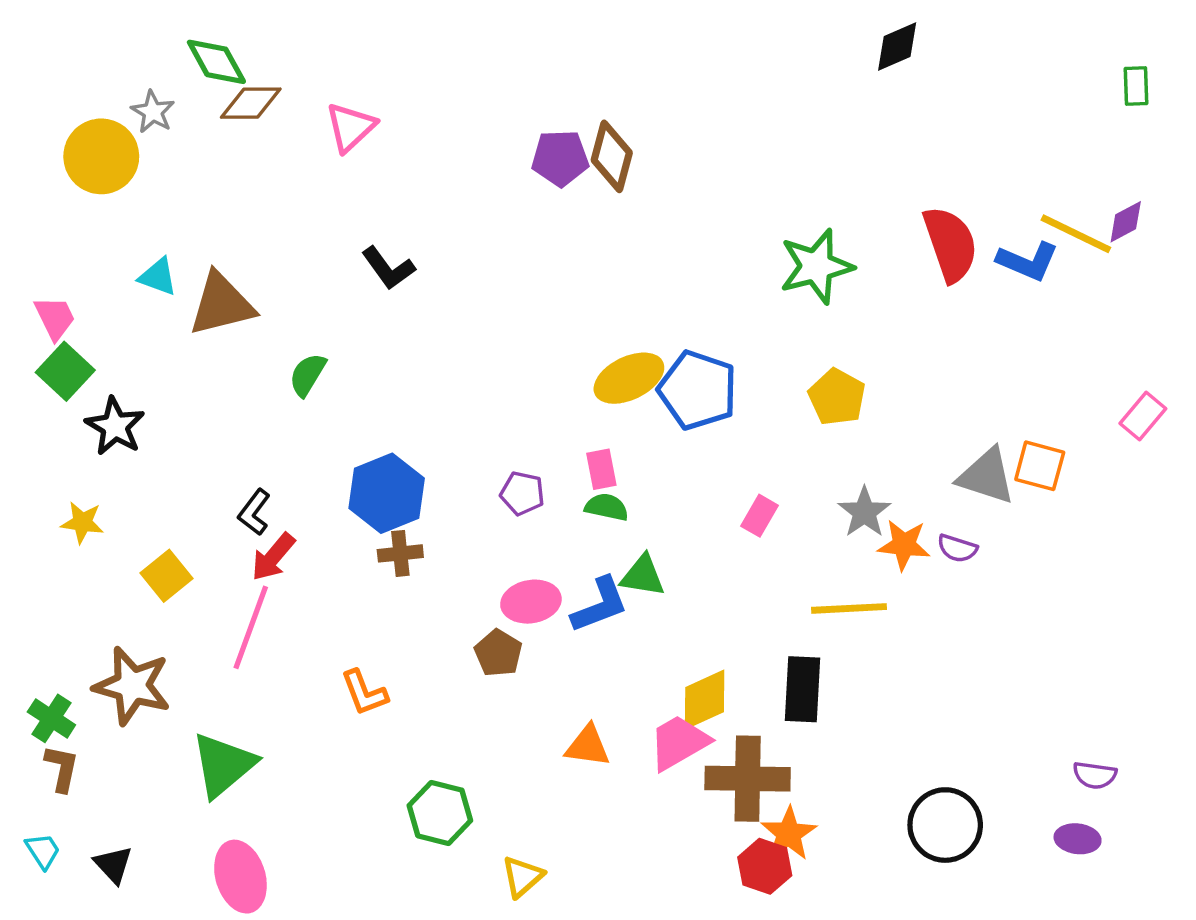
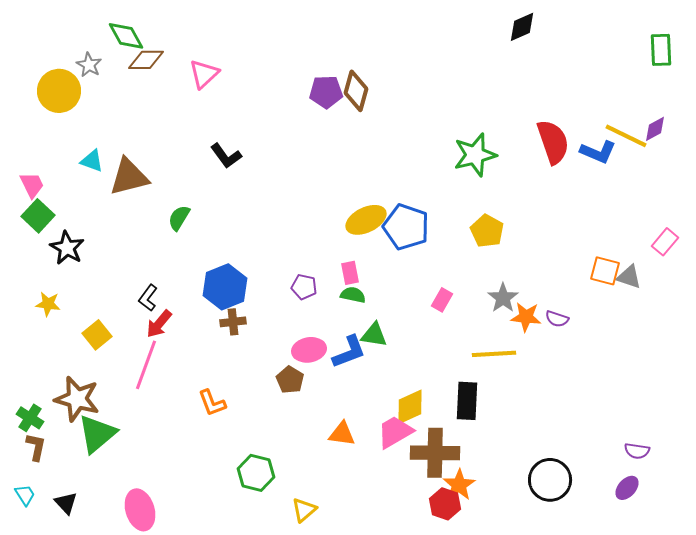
green rectangle: (1136, 86) -> (661, 50), size x1.4
gray triangle: (986, 476) -> (629, 277), moved, size x0.7
green triangle: (223, 765) -> (97, 434), moved
purple ellipse: (1078, 839) -> (627, 488), turned -55

